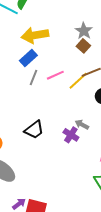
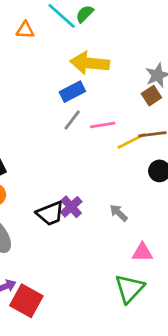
gray arrow: (82, 125) -> (119, 213), moved
black trapezoid: (34, 130) -> (50, 213), moved
purple cross: (71, 135) -> (71, 207), moved

